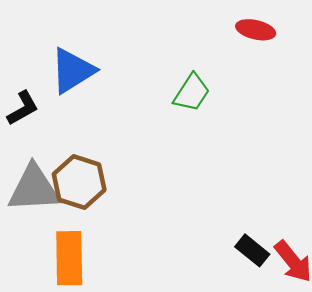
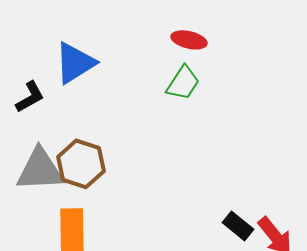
red ellipse: (256, 30) -> (189, 40), moved

